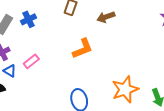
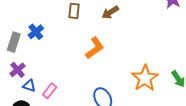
pink rectangle: (31, 61) -> (50, 91), moved

